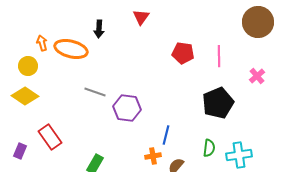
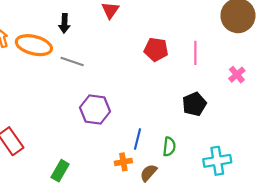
gray line: (95, 92) -> (72, 62), moved
black pentagon: (218, 103) -> (194, 104), size x0.7
green semicircle: (209, 148) -> (169, 147), moved

